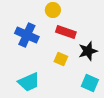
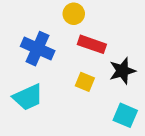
cyan trapezoid: (29, 82) -> (28, 97), moved

